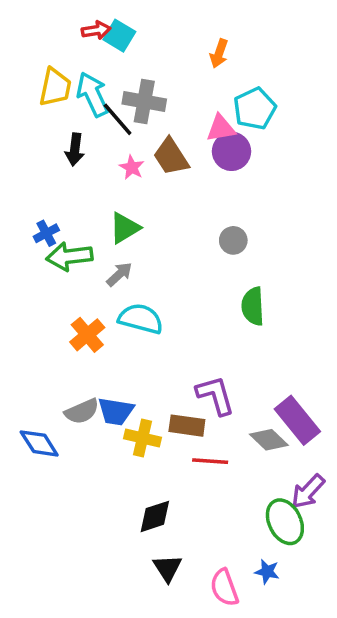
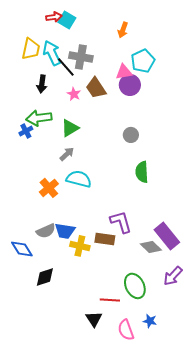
green arrow: (69, 256) -> (39, 118), moved
red line: (210, 461) -> (110, 300), moved
black diamond: (155, 516) -> (45, 277), moved
green ellipse: (285, 522) -> (135, 286), moved

